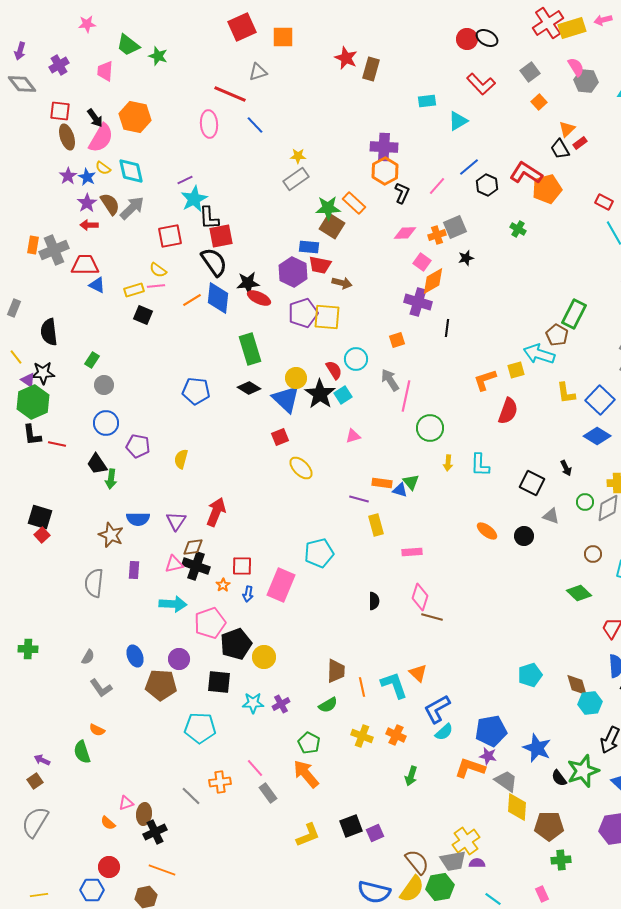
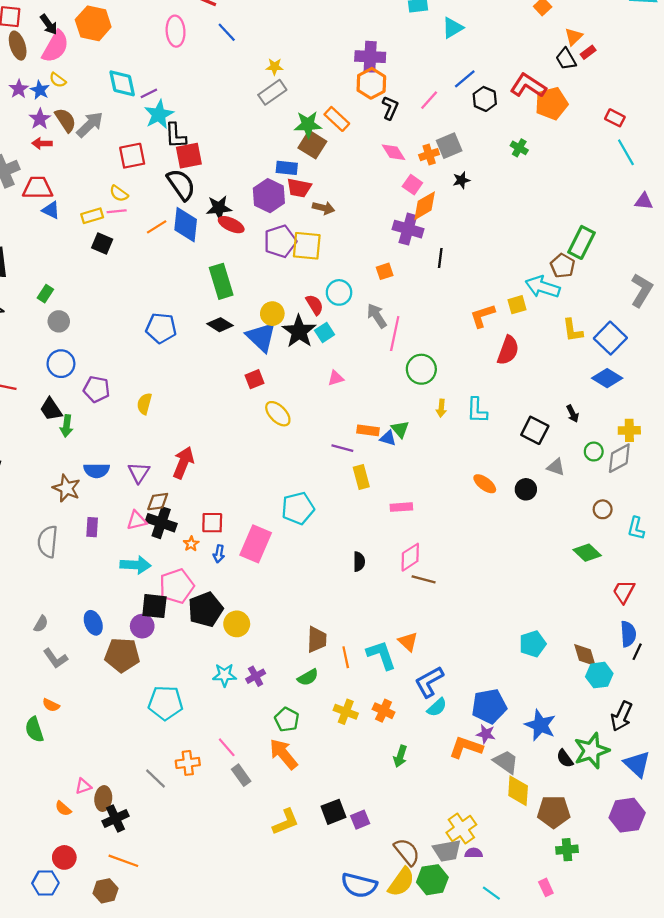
cyan diamond: (131, 171) -> (122, 83), moved
pink diamond: (405, 233) -> (394, 152), turned 60
pink diamond: (420, 597) -> (410, 557), turned 40
black square: (219, 682) -> (154, 606), moved

